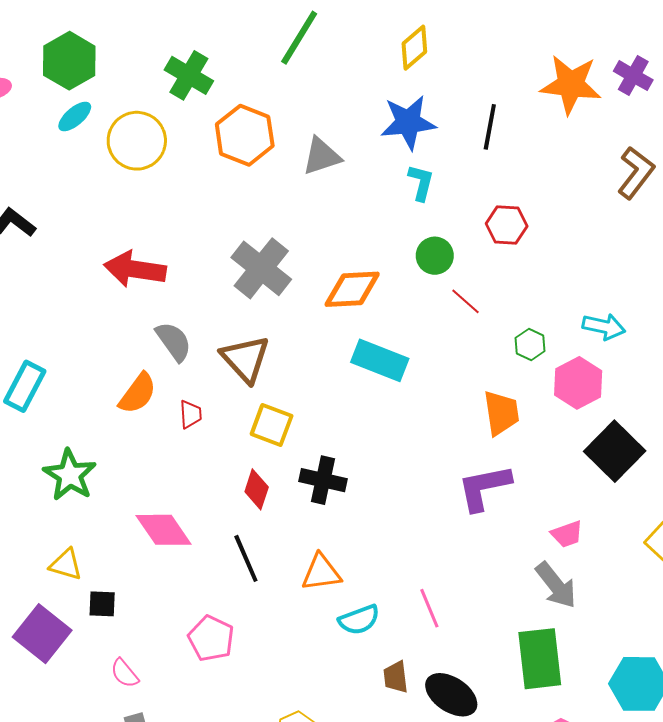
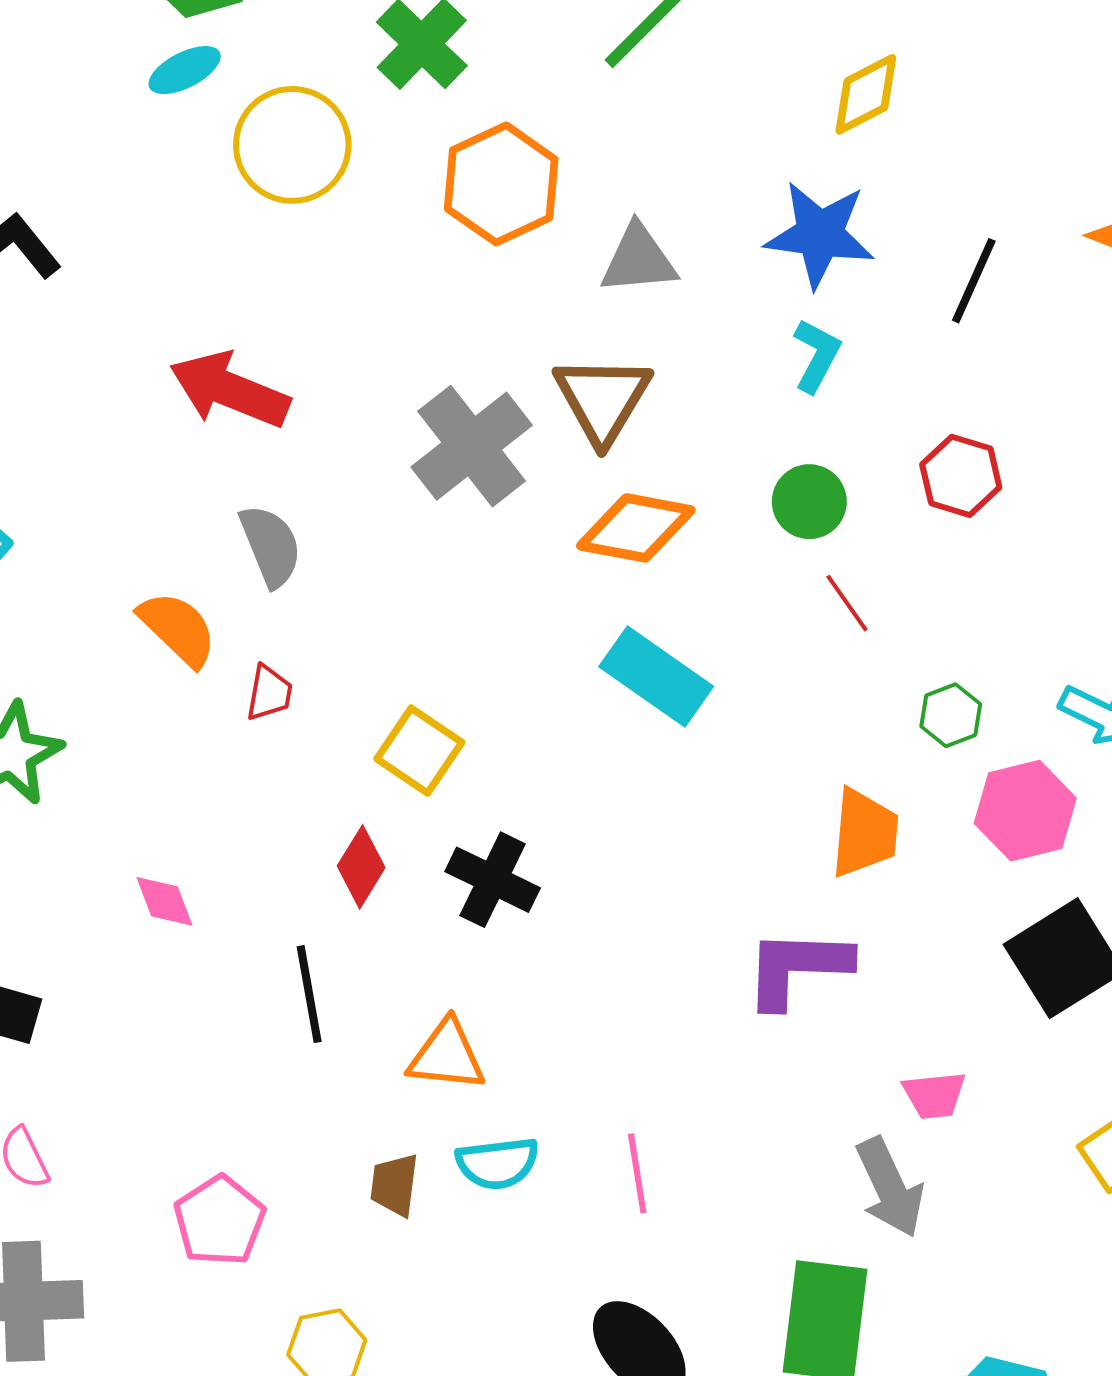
brown triangle: (245, 359) -> (603, 399), moved
orange semicircle: (138, 393) -> (178, 629), turned -96
pink diamond: (163, 530) -> (164, 901), size x0.6
pink pentagon: (211, 638) -> (219, 1221), moved
brown trapezoid: (396, 677) -> (394, 1185), moved

